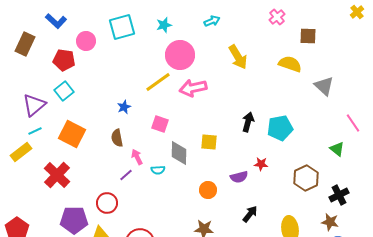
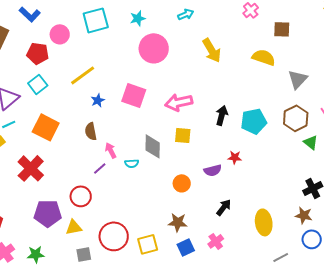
yellow line: (158, 82) -> (83, 75), moved
gray triangle: (324, 86) -> (298, 79), turned 30
pink arrow: (193, 88) -> (179, 102), moved
pink square: (160, 124) -> (134, 95), moved, size x1.4
brown hexagon: (306, 178) -> (296, 118), moved

